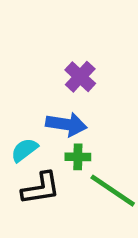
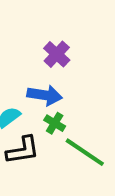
green cross: (78, 157) -> (55, 123), turned 30

